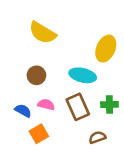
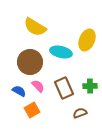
brown circle: (36, 75) -> (30, 62), size x1.6
cyan ellipse: (83, 75) -> (61, 52), moved
pink semicircle: (46, 105) -> (38, 86), turned 32

